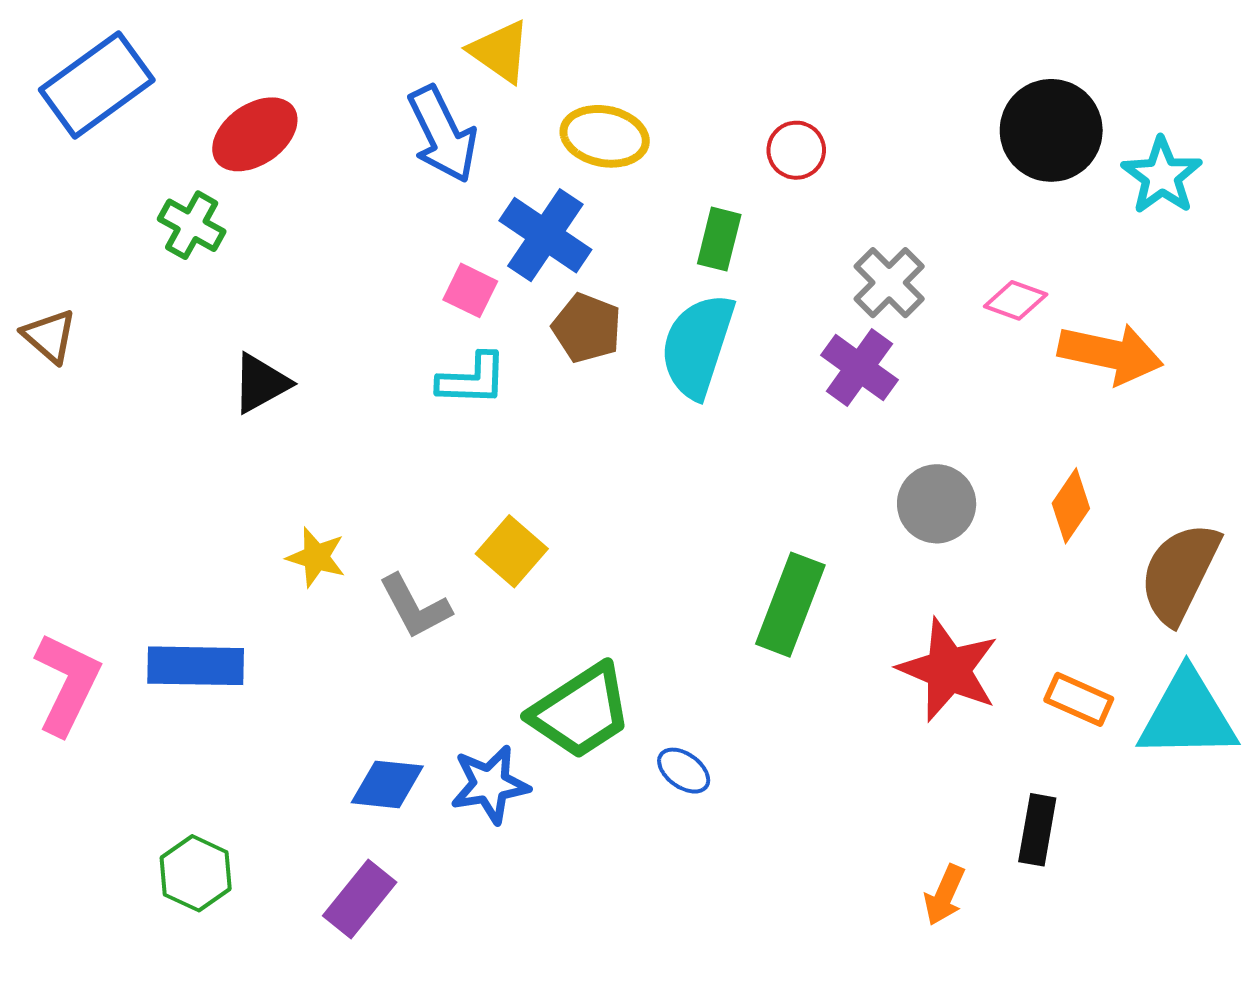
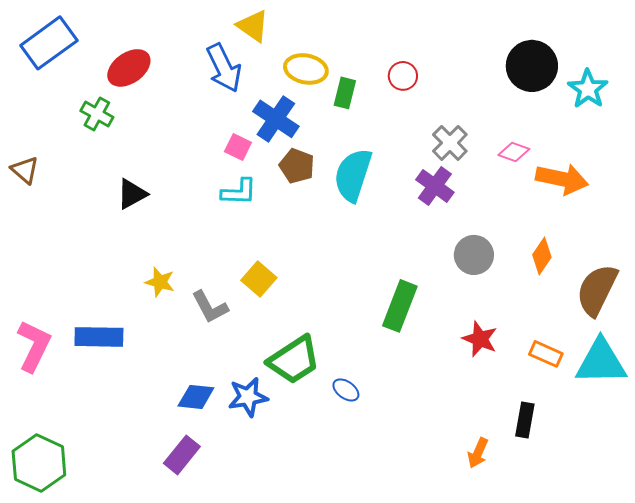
green rectangle: (719, 239) -> (345, 93), moved
red star: (948, 670) -> (480, 339), size x0.7
green hexagon: (196, 873) -> (39, 463), moved, size x1.5

